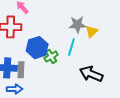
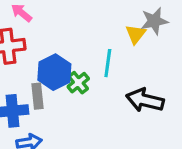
gray star: (77, 25) -> (154, 21), moved
gray rectangle: (21, 70) -> (37, 96), moved

